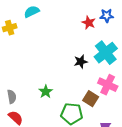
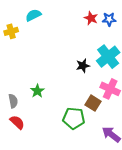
red star: (89, 23) -> (91, 18), moved
green star: (46, 92) -> (37, 91), moved

